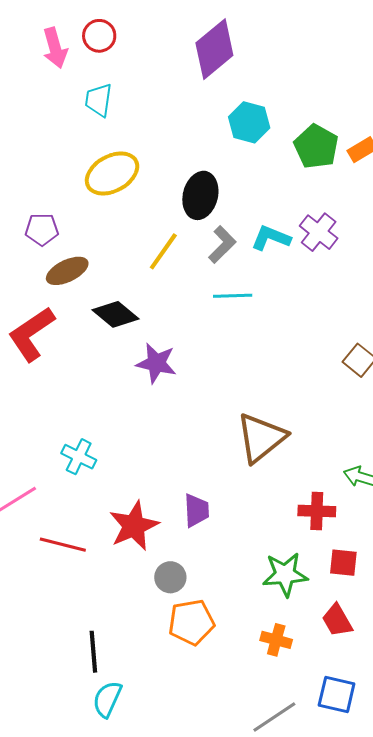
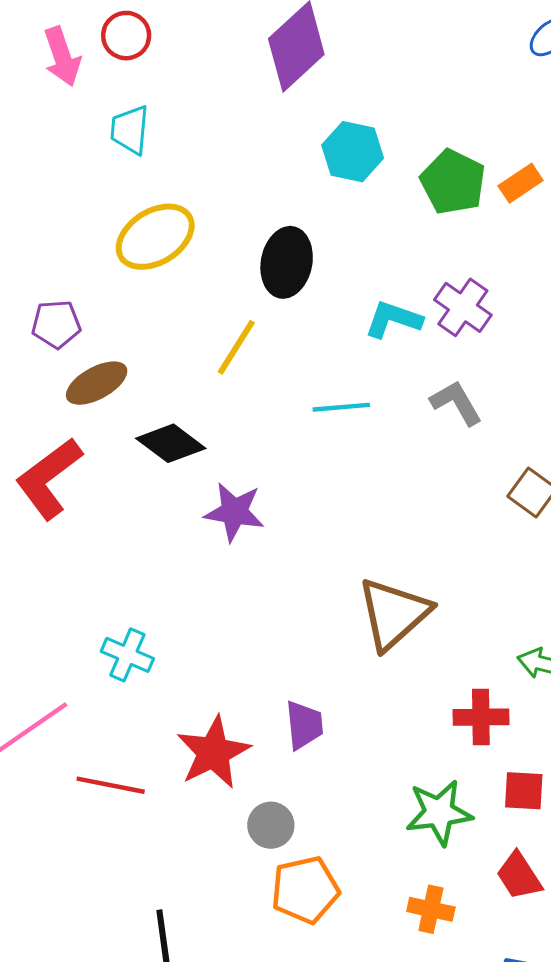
gray L-shape: (222, 245) -> (456, 403), moved, turned -72

